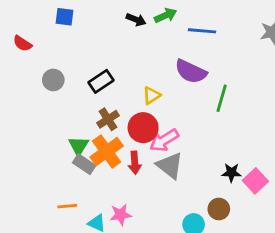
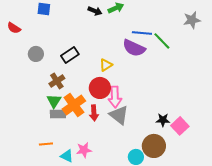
blue line: (202, 31) -> (142, 33), moved
green line: (222, 98) -> (162, 41), moved, turned -60
brown cross: (108, 119) -> (57, 81), moved
pink arrow: (164, 140) -> (115, 97), turned -60
gray rectangle: (84, 164) -> (58, 114), turned -35
brown circle: (219, 209) -> (154, 146), size x1.5

